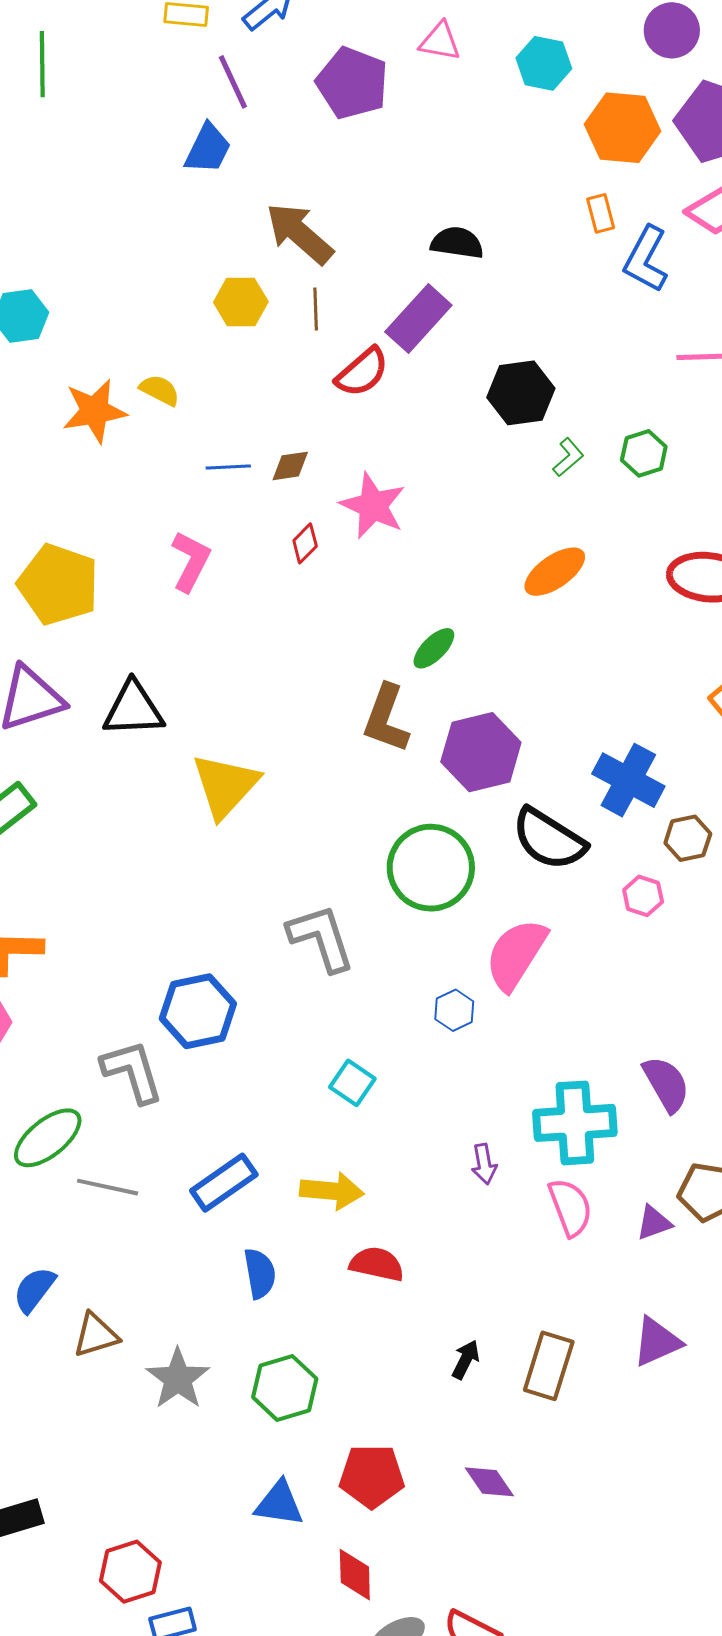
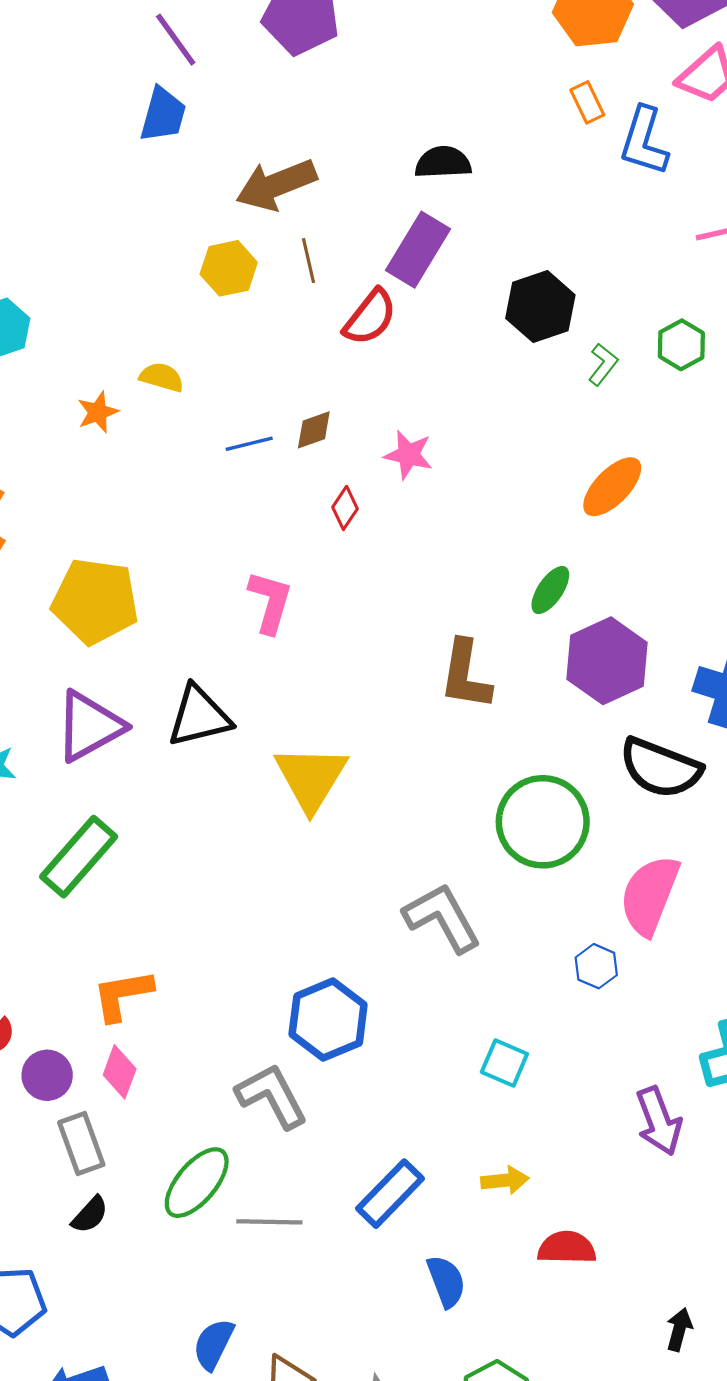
brown arrow: (300, 233) -> (276, 185), turned -52
orange star: (95, 411) -> (98, 412), size x0.6
pink star: (373, 506) -> (408, 455), size x0.7
pink L-shape: (191, 561) -> (270, 602), moved
green ellipse: (434, 648) -> (550, 590), moved
purple hexagon: (481, 752) -> (607, 661), moved
purple arrow: (484, 1164) -> (659, 1121), size x1.6
yellow arrow: (332, 1191) -> (505, 1180), size x0.7

